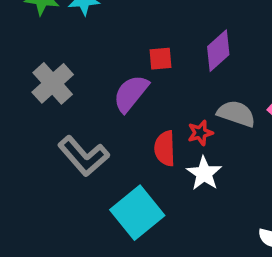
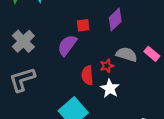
gray L-shape: (84, 156) -> (22, 79), moved, turned 116

